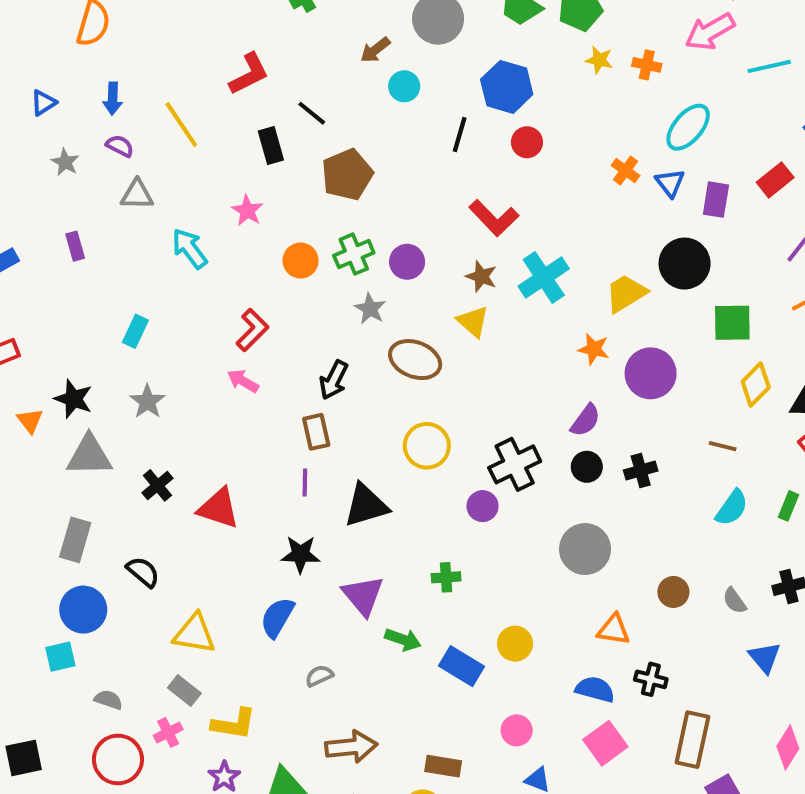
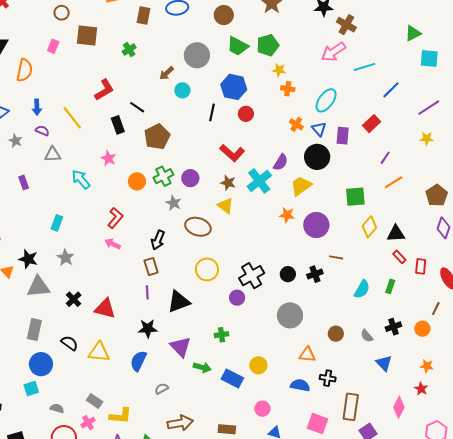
orange cross: (647, 65) -> (288, 89), moved
black circle: (685, 264) -> (317, 157), moved
purple semicircle: (585, 420) -> (281, 162), moved
brown line: (723, 446) -> (336, 257), moved
yellow triangle: (194, 634) -> (99, 352), moved
pink square: (605, 743) -> (317, 424), moved, turned -30

